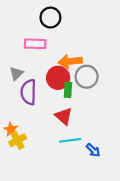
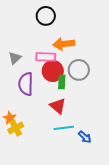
pink rectangle: (35, 44) -> (46, 57), moved
orange arrow: (70, 61) -> (64, 44), moved
gray triangle: (16, 73) -> (15, 58), moved

